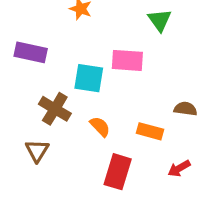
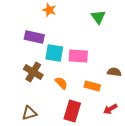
purple rectangle: (31, 52) -> (34, 37), moved
pink rectangle: (127, 60) -> (78, 56), moved
brown triangle: (37, 151) -> (29, 113), moved, turned 42

